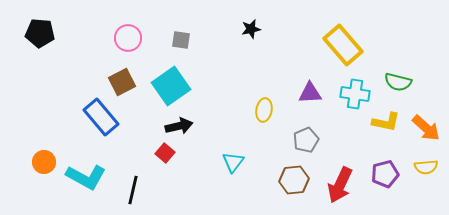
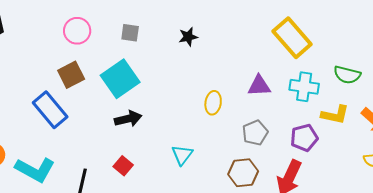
black star: (251, 29) -> (188, 37), moved
red square: (165, 153) -> (123, 166), moved
purple pentagon: (385, 174) -> (304, 138), moved

